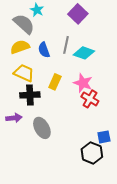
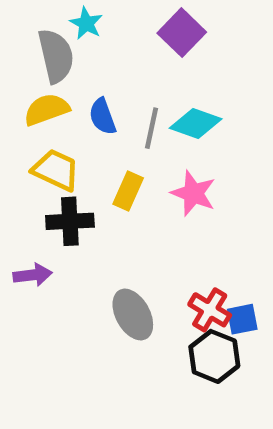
gray semicircle: (24, 24) -> (56, 56), turned 35
gray line: (66, 45) -> (151, 128), moved
red cross: (90, 99) -> (210, 310), moved
gray ellipse: (42, 128) -> (133, 315), moved

